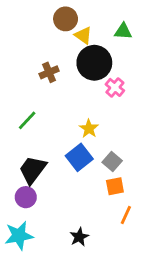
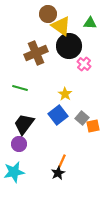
yellow triangle: (83, 35) -> (61, 26), size x1.5
brown cross: (49, 72) -> (36, 53), size x1.6
green line: (27, 120) -> (20, 88), turned 63
orange square: (115, 186) -> (93, 126), moved
orange line: (126, 215) -> (62, 161), moved

